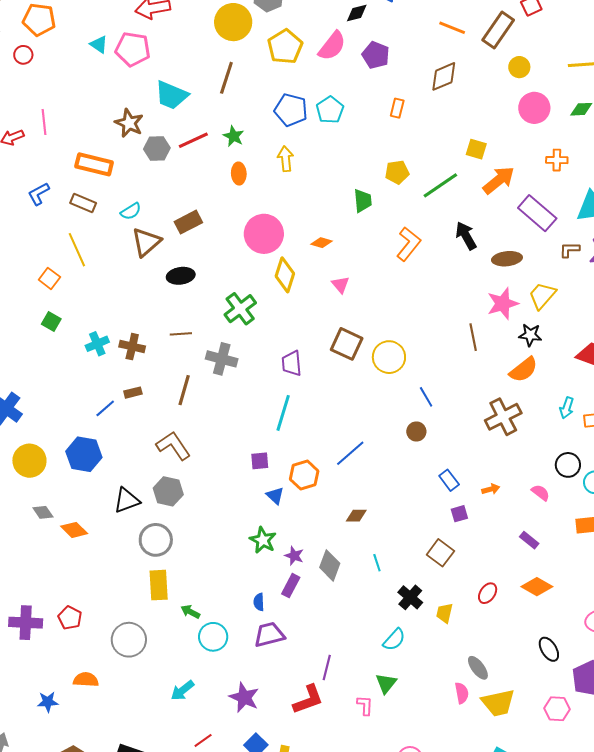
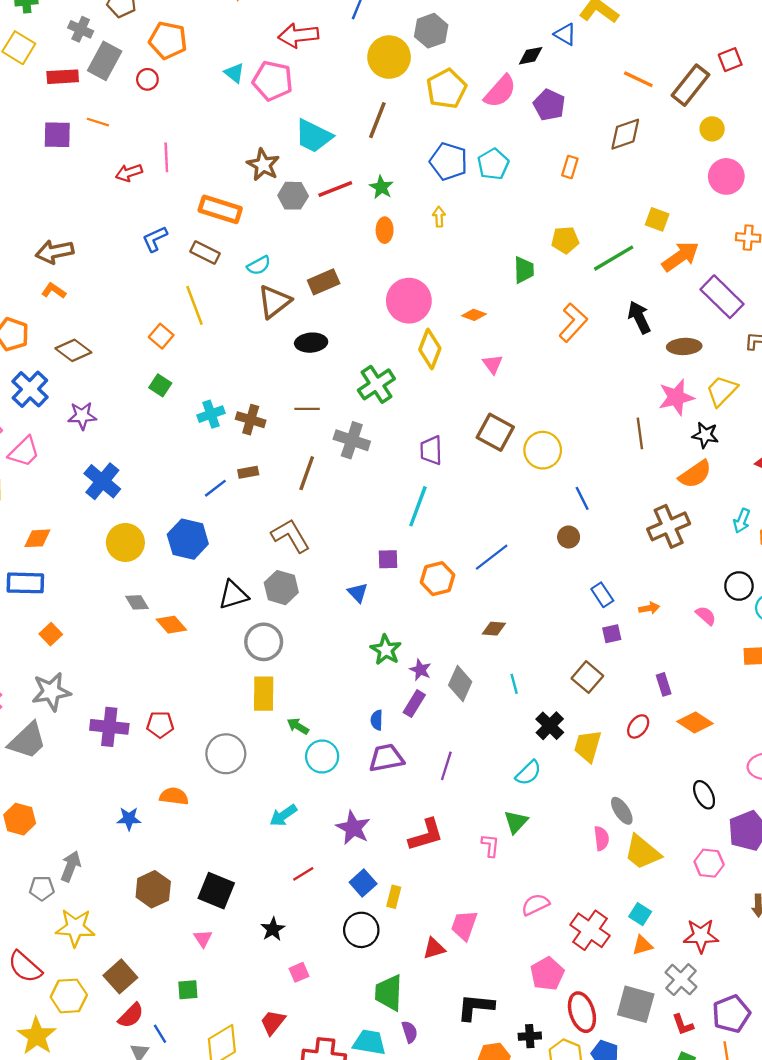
yellow arrow: (286, 159) -> (439, 217), size x0.7
blue triangle: (275, 496) -> (358, 593), moved
purple rectangle: (529, 540) -> (664, 684), moved, turned 30
yellow trapezoid: (445, 613) -> (588, 746), size x1.4
red pentagon: (70, 618) -> (160, 725), turned -30
purple line: (327, 667) -> (446, 766), moved
yellow trapezoid: (498, 703) -> (642, 852), turned 48

